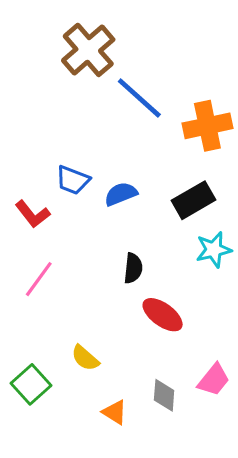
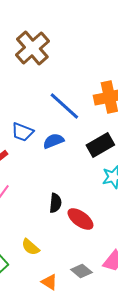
blue line: (139, 98) -> (64, 106), moved
black semicircle: (133, 268) -> (55, 203), moved
gray diamond: (164, 395) -> (81, 271), turned -55

